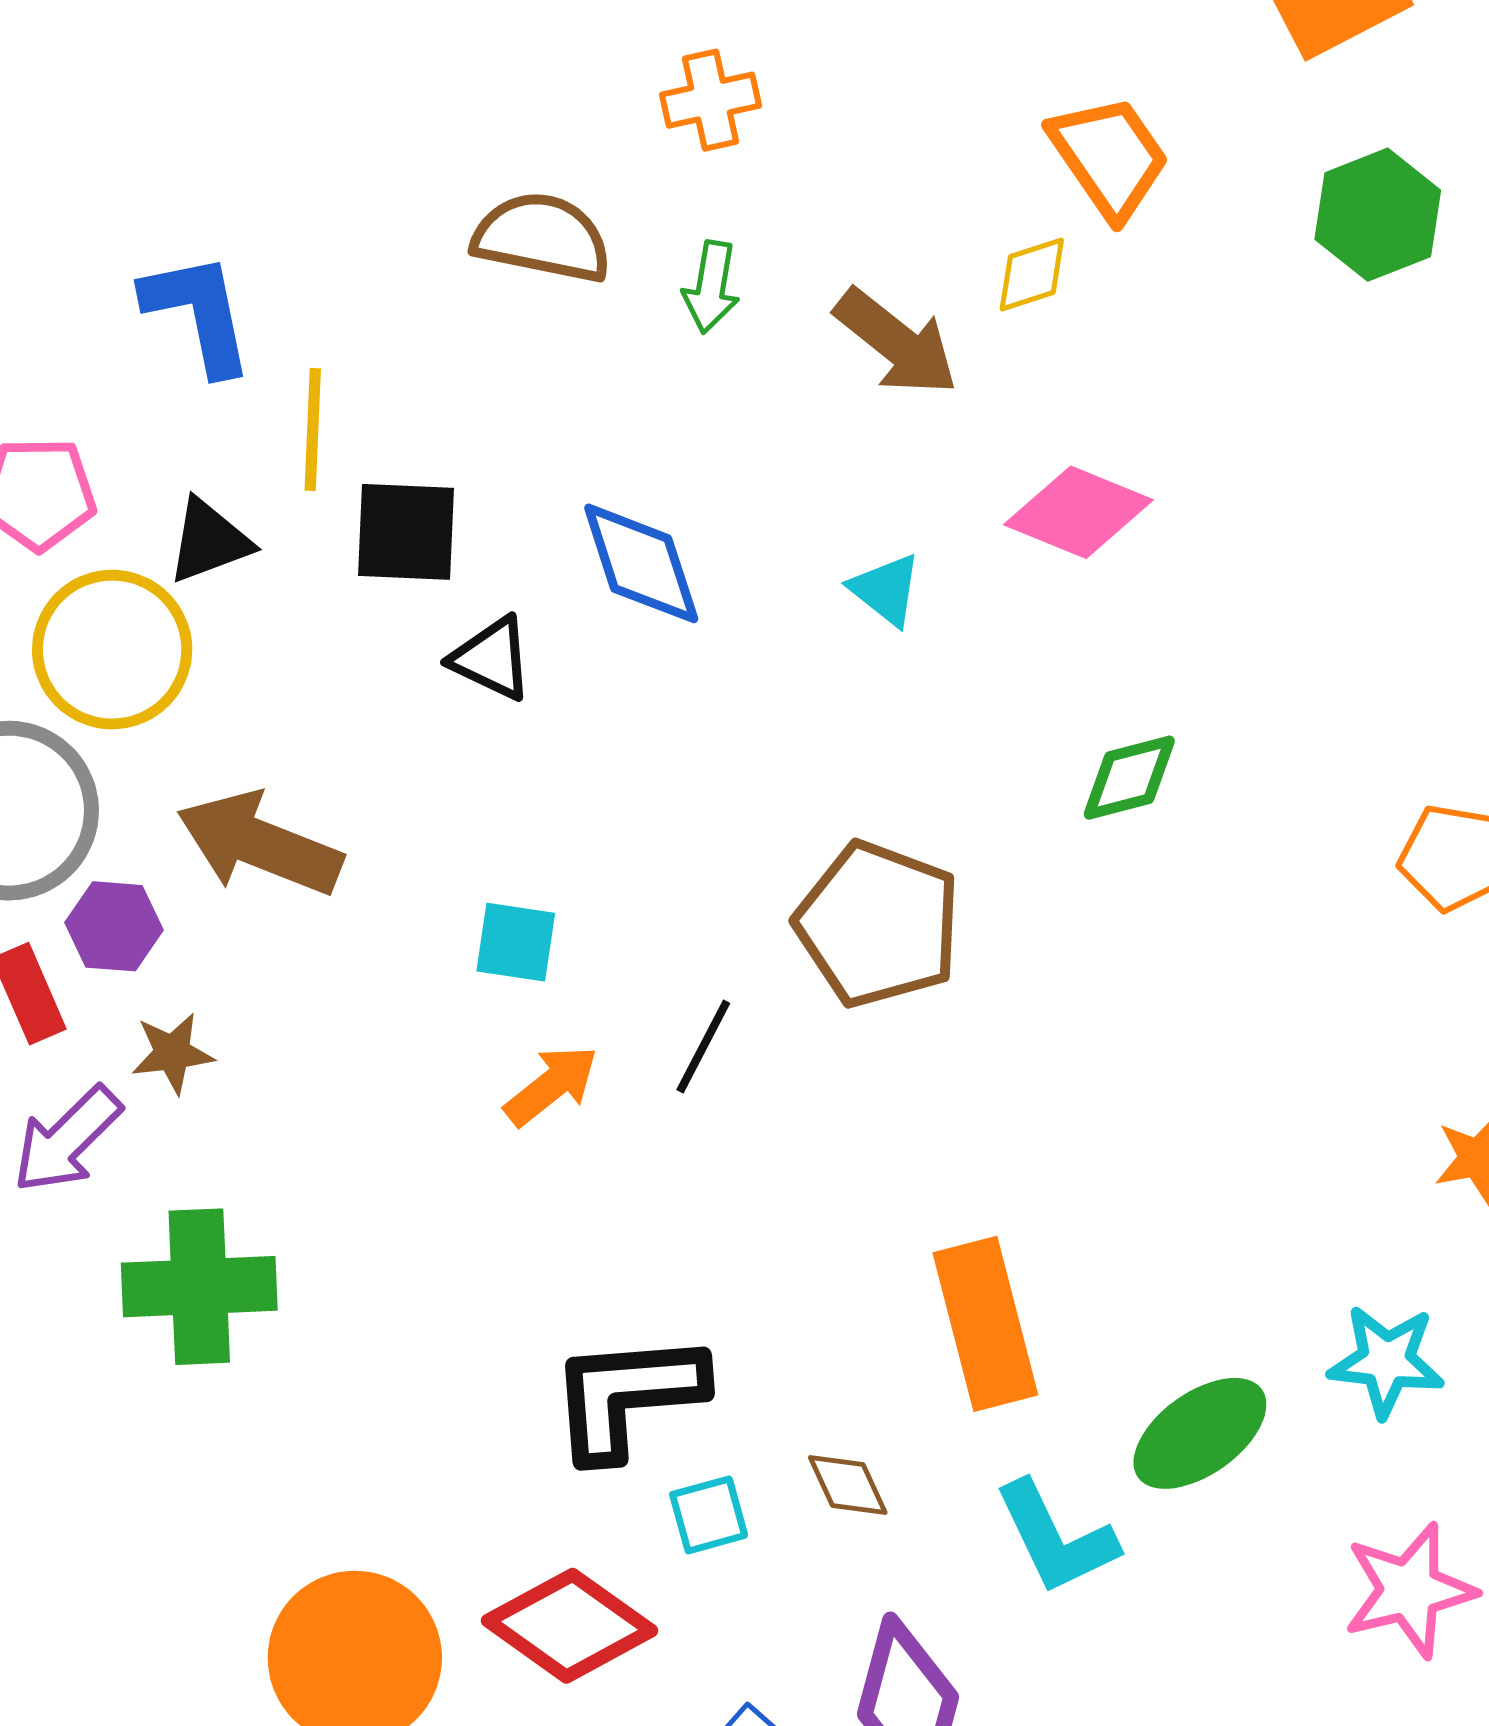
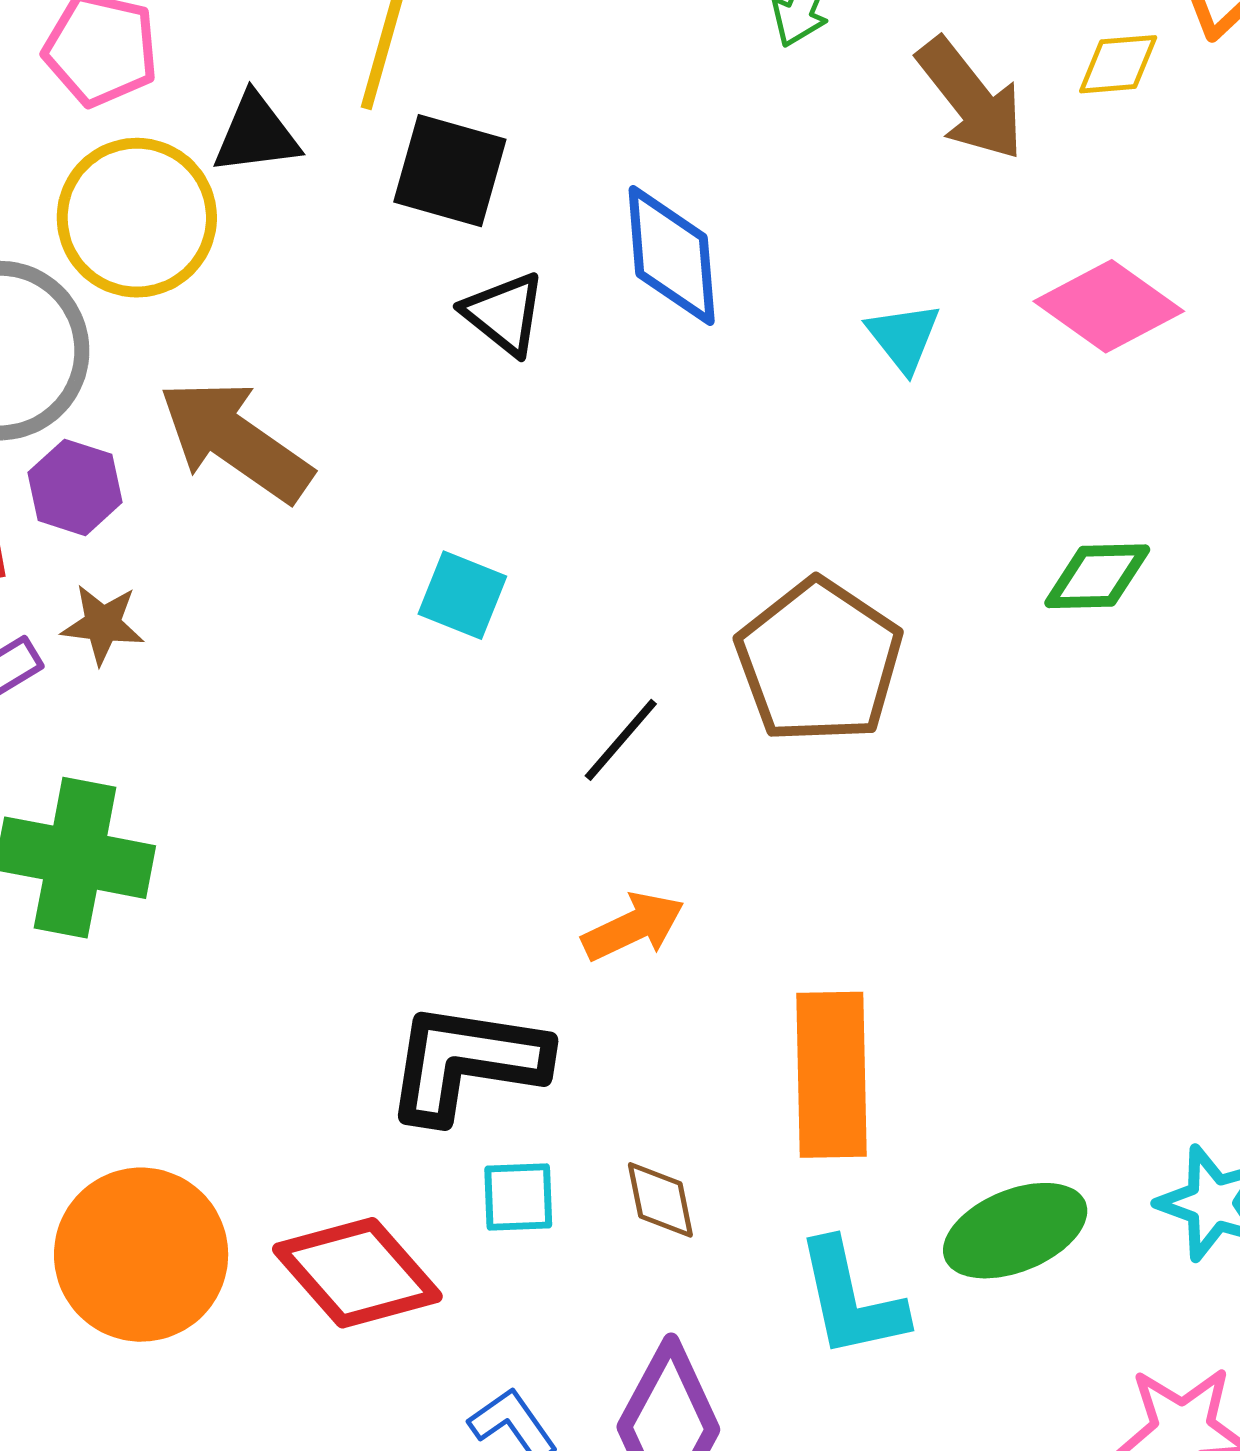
orange arrow: (551, 1085) -> (633, 927), moved

